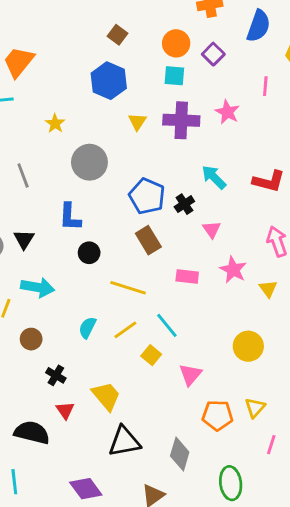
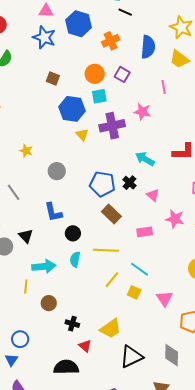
blue hexagon: (109, 81) -> (72, 109), moved
gray circle: (89, 162) -> (57, 171), size x0.7
cyan semicircle: (87, 328) -> (75, 259), moved
yellow trapezoid: (106, 396) -> (111, 329), turned 110

